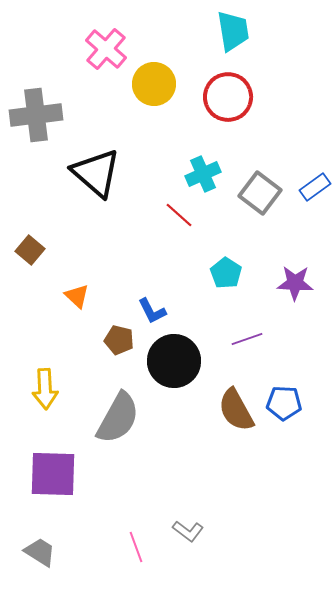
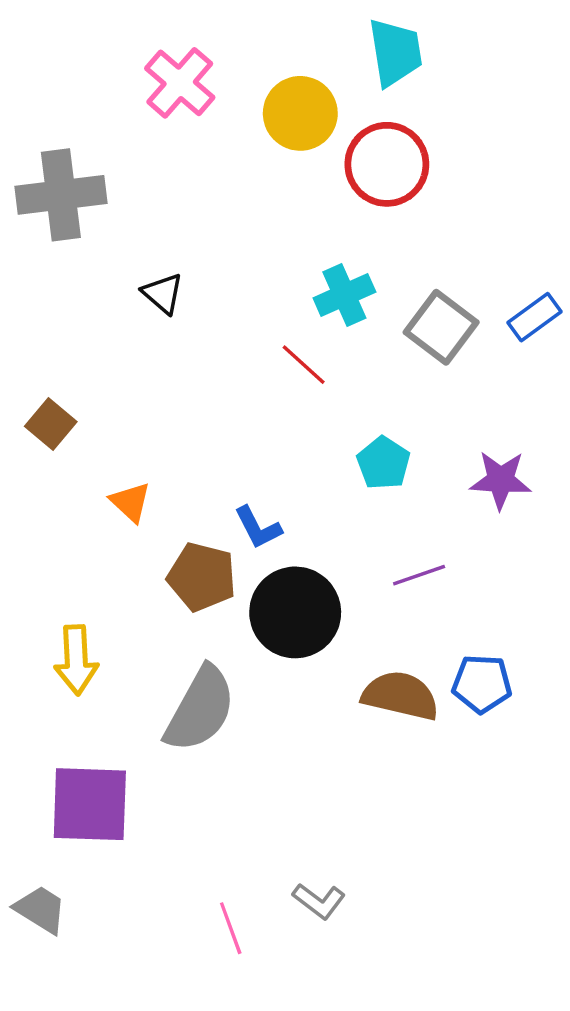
yellow circle: (154, 84) -> (300, 113), moved
black triangle: (96, 173) -> (163, 293), size x0.5
brown pentagon: (119, 340) -> (202, 577), size x1.4
brown semicircle: (236, 410) -> (400, 696), turned 132
gray trapezoid: (40, 552) -> (41, 909), moved

